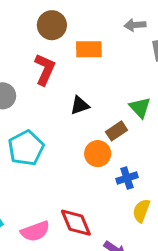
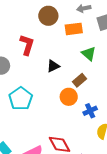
brown circle: (52, 25) -> (48, 16), moved
orange rectangle: (89, 49) -> (74, 29), moved
green triangle: (140, 108) -> (89, 54), moved

